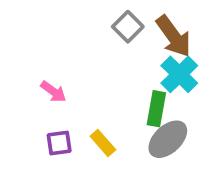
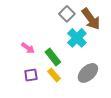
cyan cross: (179, 74) -> (77, 38), moved
green rectangle: (156, 109) -> (53, 57), moved, turned -48

